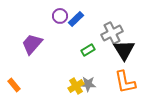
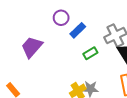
blue rectangle: (76, 19) -> (78, 30), moved

